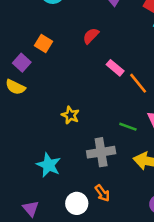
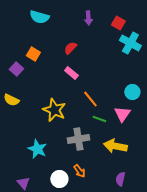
pink rectangle: (115, 68) -> (71, 73), moved
orange line: (138, 83) -> (90, 99), moved
yellow semicircle: (15, 87) -> (11, 100), moved
yellow star: (70, 115) -> (54, 110), size x1.6

